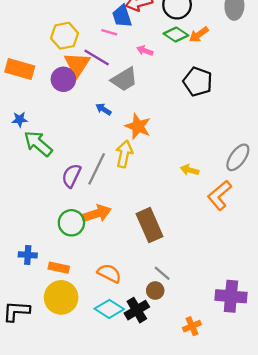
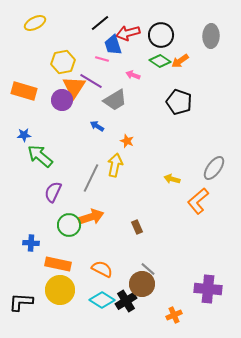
orange star: (138, 126) -> (127, 141), size x0.6
purple semicircle: (71, 176) -> (53, 192), moved
brown rectangle: (149, 225) -> (137, 227), size x0.5
blue cross: (28, 255) -> (31, 243), moved
orange rectangle: (59, 268) -> (58, 264), size x1.4
brown circle: (155, 291) -> (142, 284), size x1.6

